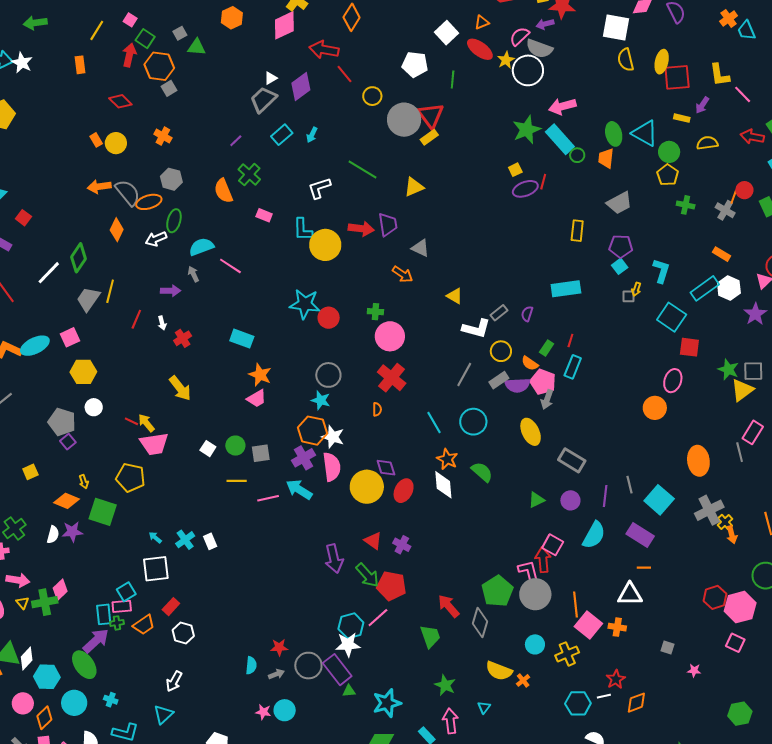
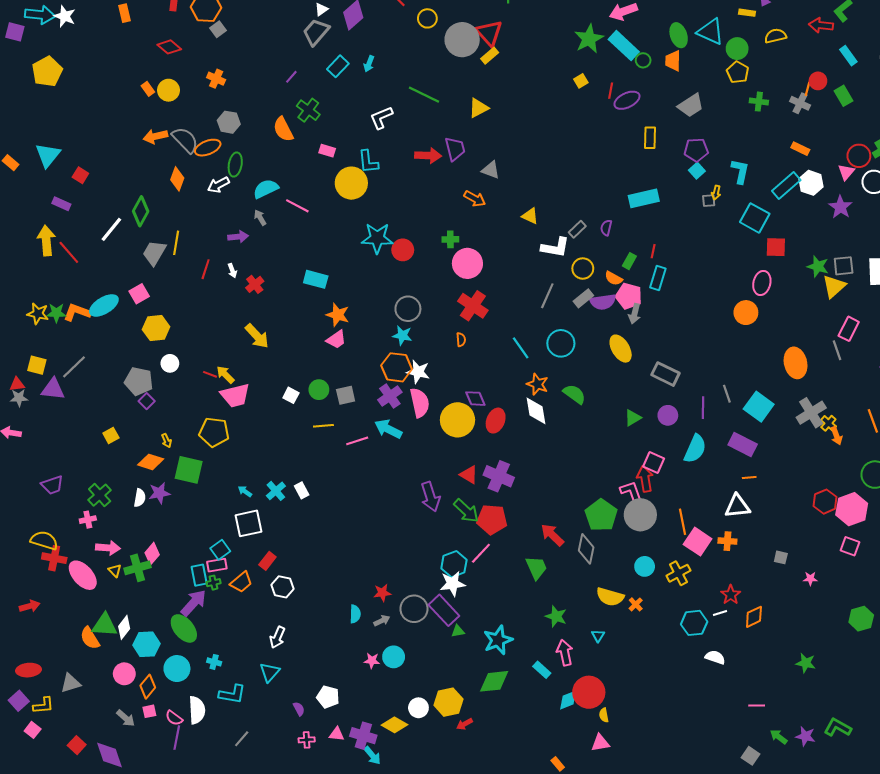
purple ellipse: (525, 189) -> (627, 100), moved
yellow circle: (325, 245) -> (351, 183), moved
purple cross: (402, 545) -> (499, 476), size x1.6

